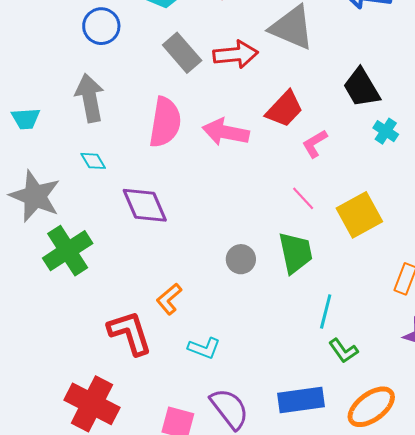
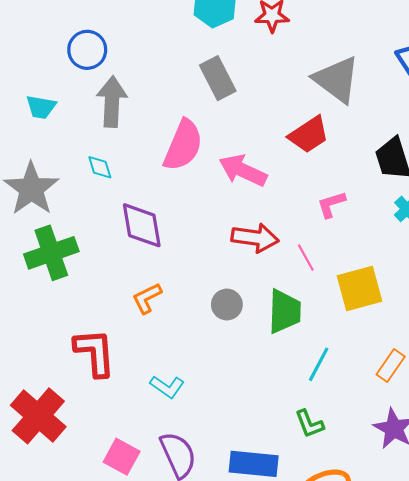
blue circle: (101, 26) -> (87, 50), moved
red arrow: (236, 54) -> (255, 238), moved
red trapezoid: (284, 109) -> (309, 135), moved
orange L-shape: (169, 299) -> (147, 298), moved
cyan line: (326, 312) -> (319, 364), moved

